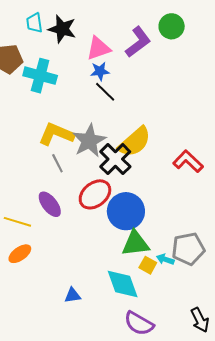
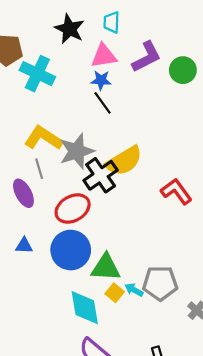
cyan trapezoid: (34, 23) -> (112, 22), moved
green circle: (172, 26) -> (183, 70), moved
purple ellipse: (50, 204) -> (23, 193), moved
blue circle: (126, 211) -> (71, 250), moved
blue triangle: (73, 295) -> (24, 246), moved

